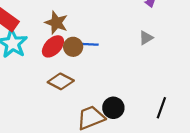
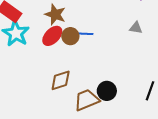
gray triangle: (146, 38) -> (136, 28), turned 40
brown diamond: (61, 81) -> (61, 80), moved, turned -45

